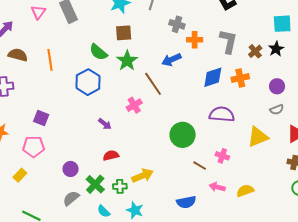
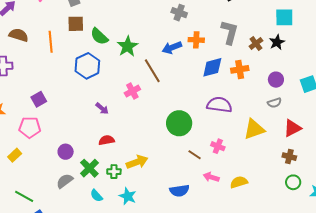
brown square: (124, 33) -> (76, 24), moved
orange cross: (195, 40) -> (196, 40), moved
purple square: (41, 118) -> (39, 99), turned 35

